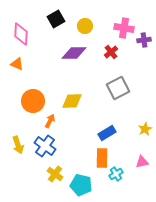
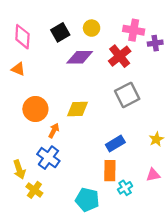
black square: (56, 19) -> (60, 32), moved
red cross: (111, 52) -> (120, 56), size x1.5
yellow arrow: (18, 145) -> (19, 169), moved
yellow cross: (55, 174) -> (34, 190), moved

